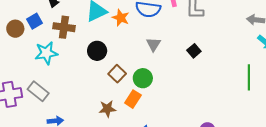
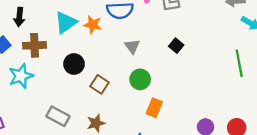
green circle: (143, 78) -> (140, 79), moved
gray rectangle: (38, 91) -> (58, 116), moved
orange rectangle: (133, 99) -> (154, 108), moved

